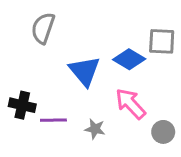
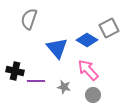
gray square: (162, 41) -> (109, 28), turned -30
gray circle: (163, 132) -> (93, 95), moved

